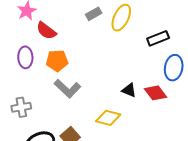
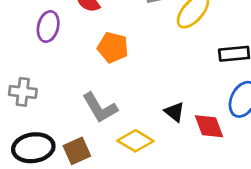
orange pentagon: (57, 61) -> (113, 47), moved
gray L-shape: (67, 89) -> (100, 108), moved

